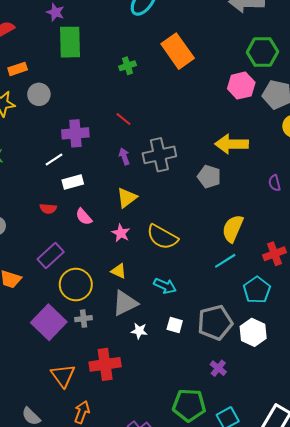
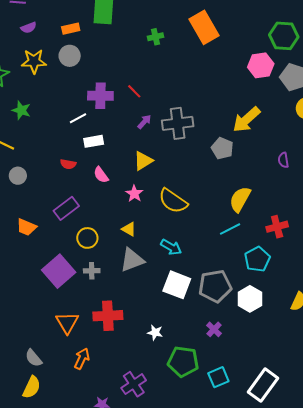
orange rectangle: (18, 69) -> (71, 29), moved
red line: (123, 119) -> (134, 91), moved
yellow arrow: (232, 144) -> (246, 120), turned -48
purple arrow: (124, 156) -> (144, 122), turned 56
yellow circle: (76, 285) -> (87, 238), size x0.7
white square: (175, 325) -> (177, 285), size x1.8
white star: (139, 331) -> (155, 332), moved

